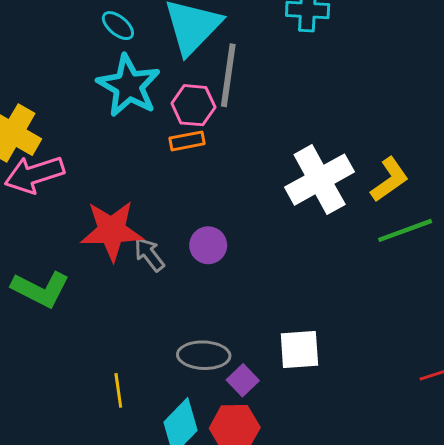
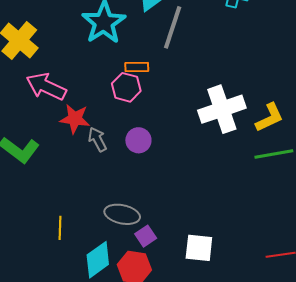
pink hexagon: (193, 105) -> (126, 87), moved
pink arrow: (34, 174) -> (46, 87), moved, turned 33
red star: (112, 231) -> (75, 119), size x0.7
white square: (299, 350) -> (199, 248), moved

